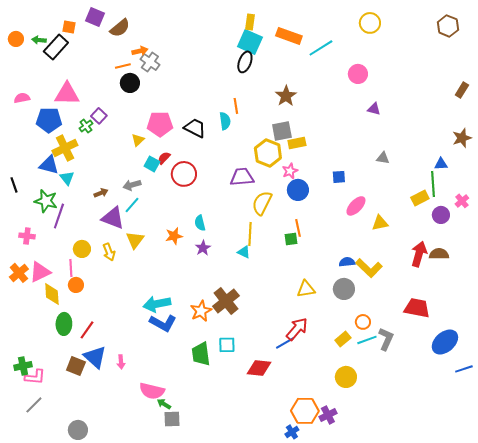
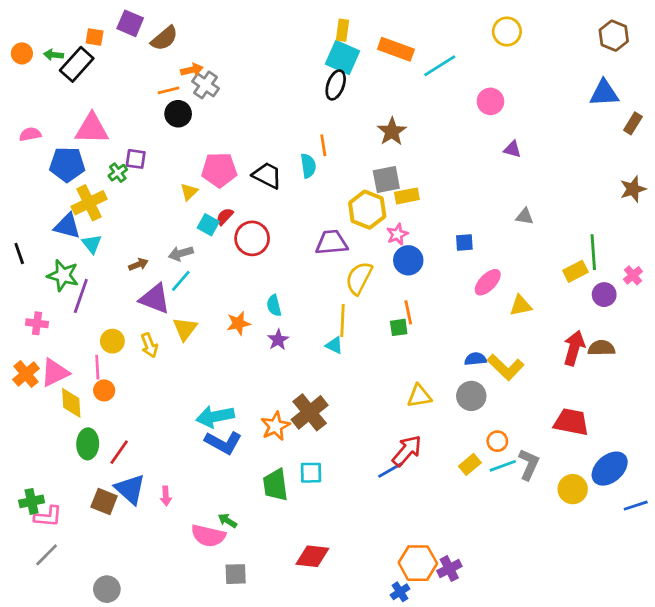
purple square: (99, 116) -> (136, 159), turned -35
blue triangle: (441, 164) -> (604, 93), moved, size x1.6
red diamond: (259, 368) -> (312, 556), moved
yellow circle: (346, 377) -> (573, 489), moved
green arrow: (164, 404) -> (227, 521), moved

